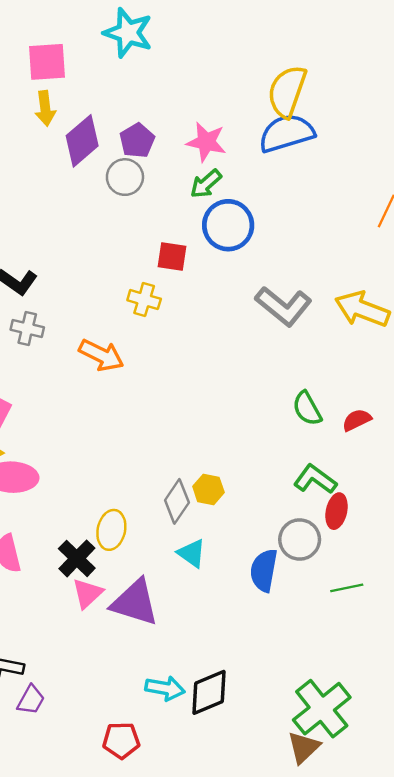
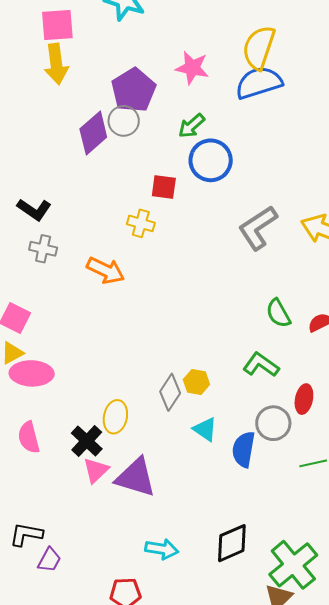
yellow arrow: (45, 108) -> (56, 64), size x1.4
purple diamond: (82, 141) -> (93, 133), moved
purple pentagon: (137, 141) -> (134, 90), size x1.5
pink star: (206, 142) -> (192, 68), moved
gray L-shape: (284, 306) -> (258, 228), turned 108
green L-shape: (315, 479) -> (261, 365), moved
cyan triangle: (192, 553) -> (205, 429), moved
black diamond: (209, 692) -> (232, 543), moved

